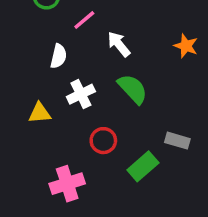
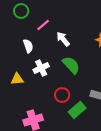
white semicircle: (59, 56) -> (28, 46), turned -32
red circle: (103, 141) -> (62, 95), moved

